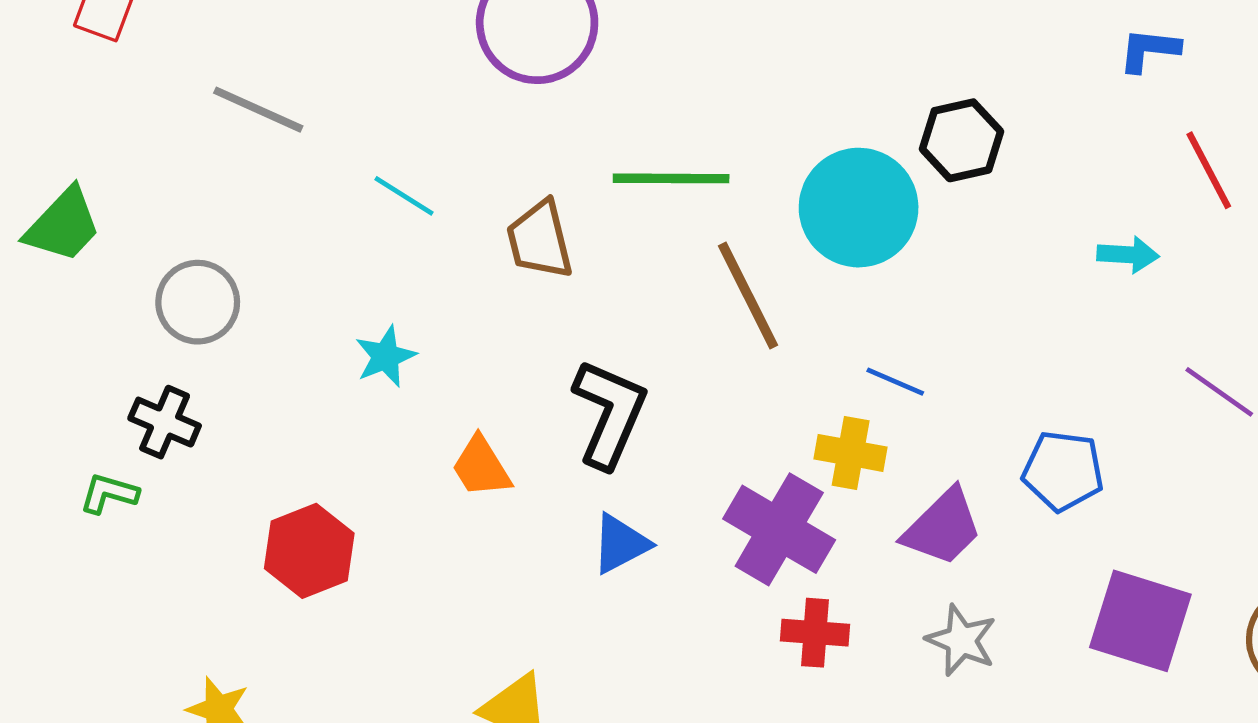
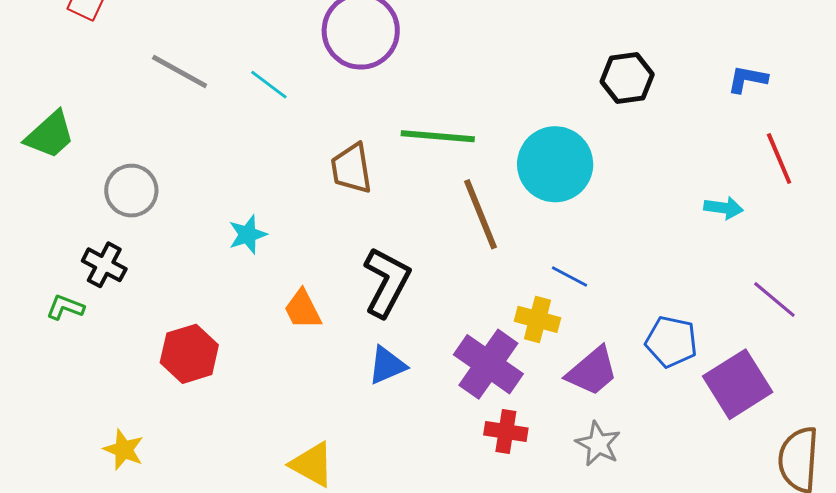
black hexagon: (962, 140) -> (627, 78), moved
cyan line: (404, 196) -> (269, 85), moved
purple square: (1140, 621) -> (738, 384), moved, turned 36

